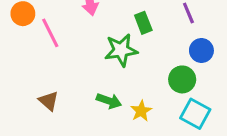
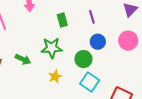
green star: (121, 50) -> (52, 48), moved
green arrow: (109, 101) -> (23, 59), moved

